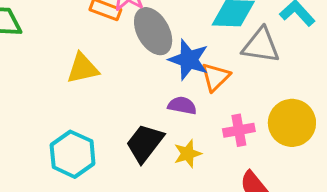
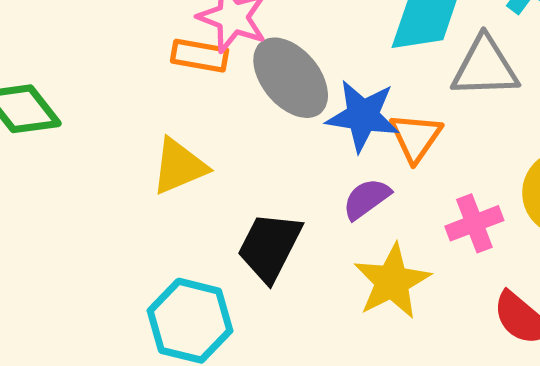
purple semicircle: (182, 106) -> (366, 199), turned -36
black trapezoid: (145, 143) -> (270, 247), moved
yellow star: (188, 154) -> (392, 281), size x1.5

